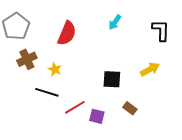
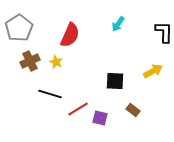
yellow star: (55, 69) -> (56, 62), moved

